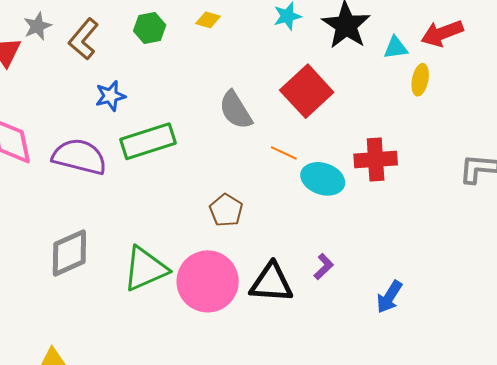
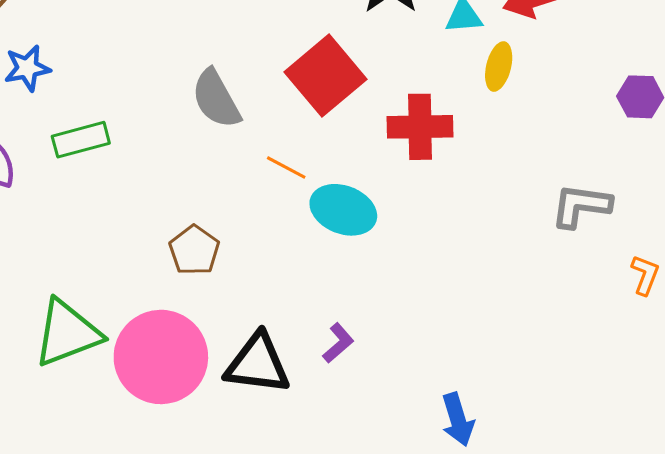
green rectangle: (148, 141) -> (81, 140), size x0.7
red cross: (376, 159) -> (420, 127), moved
blue arrow: (389, 297) -> (458, 420), moved, turned -52

